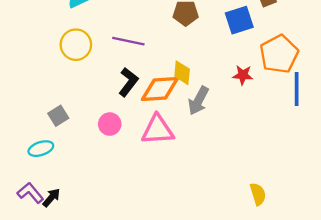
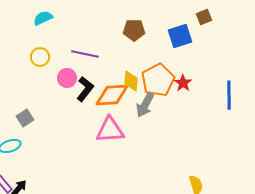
yellow circle: (76, 45) -> (40, 57), size x0.7
orange pentagon: (279, 54) -> (158, 80), moved
red star: (243, 75) -> (183, 83), turned 30
pink circle: (110, 124) -> (67, 78), moved

